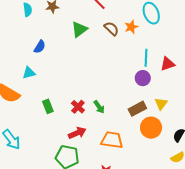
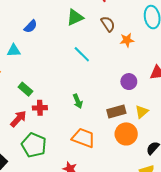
orange star: (131, 27) -> (127, 40), moved
cyan line: (146, 58) -> (82, 54), moved, turned -60
green rectangle: (48, 106) -> (25, 89), turned -40
red cross: (78, 107) -> (40, 108), moved, turned 32
red arrow: (77, 133) -> (18, 119), moved, turned -36

